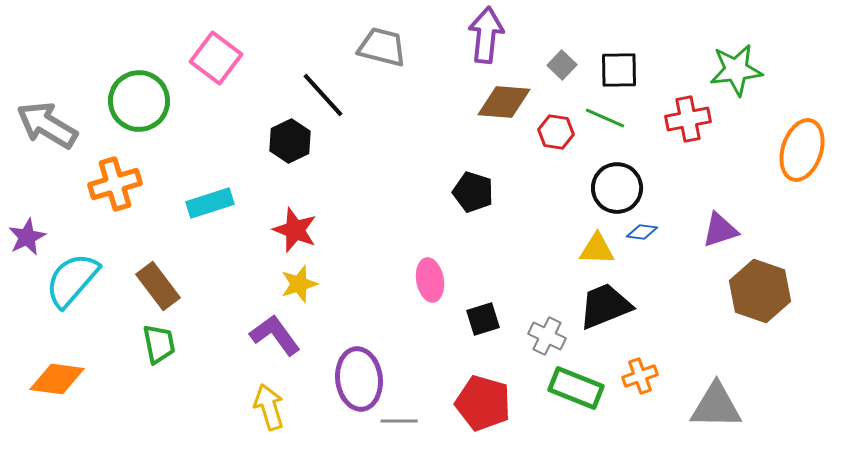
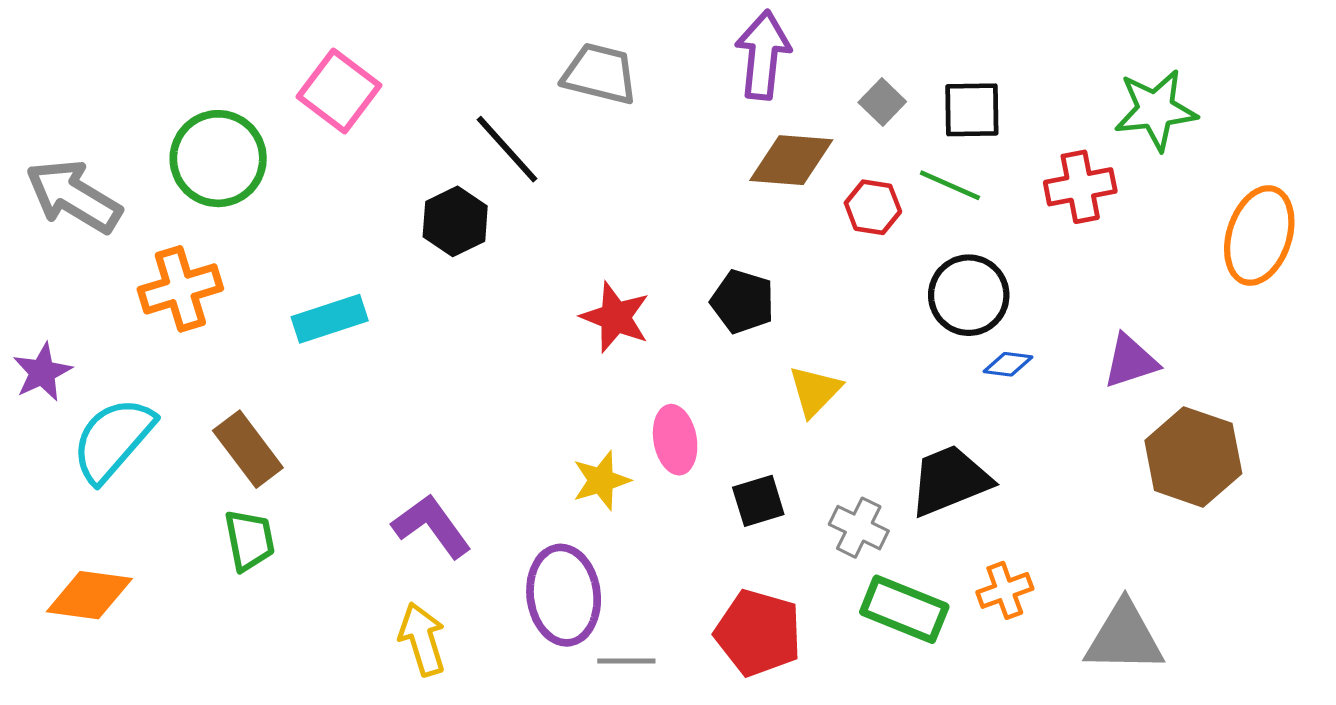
red star: (295, 230) -> (615, 317), moved
yellow triangle: (597, 249) -> (815, 391), moved, turned -48
yellow star: (299, 284) -> (601, 480), moved

